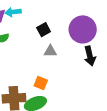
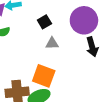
orange square: (41, 83) -> (44, 76), size x1.6

